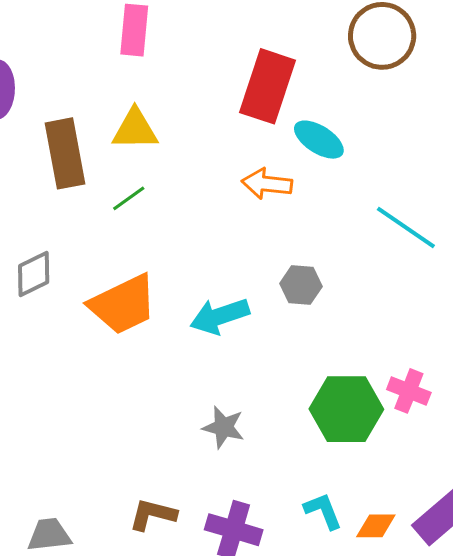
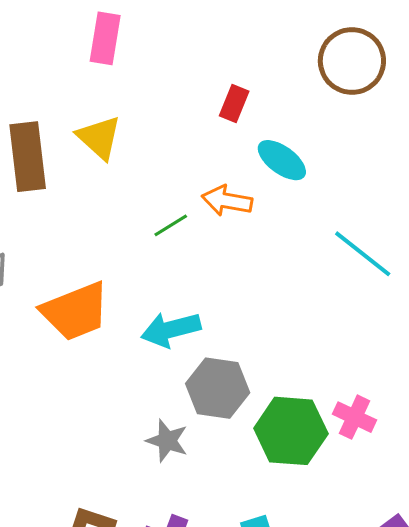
red rectangle: (267, 86) -> (234, 104), size x0.5
yellow triangle: (135, 129) -> (99, 138), turned 39
green line: (129, 198) -> (171, 225), moved
gray hexagon: (301, 285) -> (218, 388), moved, size x1.5

